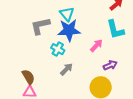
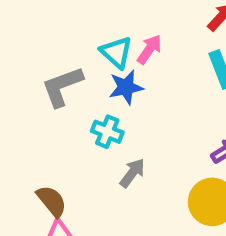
blue star: (69, 30) -> (126, 87), size x0.7
pink arrow: (96, 46) -> (149, 49), moved

